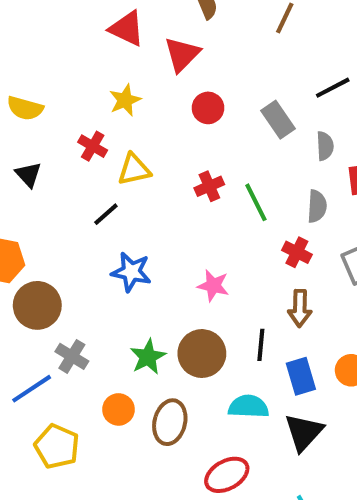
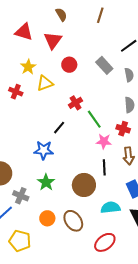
yellow triangle: (134, 170) -> (45, 83), moved
green line: (256, 202) -> (94, 119), moved
black line: (106, 214) -> (59, 128), moved
pink star: (213, 286) -> (104, 141), moved
black line: (261, 345) -> (104, 167), moved
green star: (148, 357) -> (46, 182), moved
brown ellipse: (170, 422) -> (73, 221), turned -40

